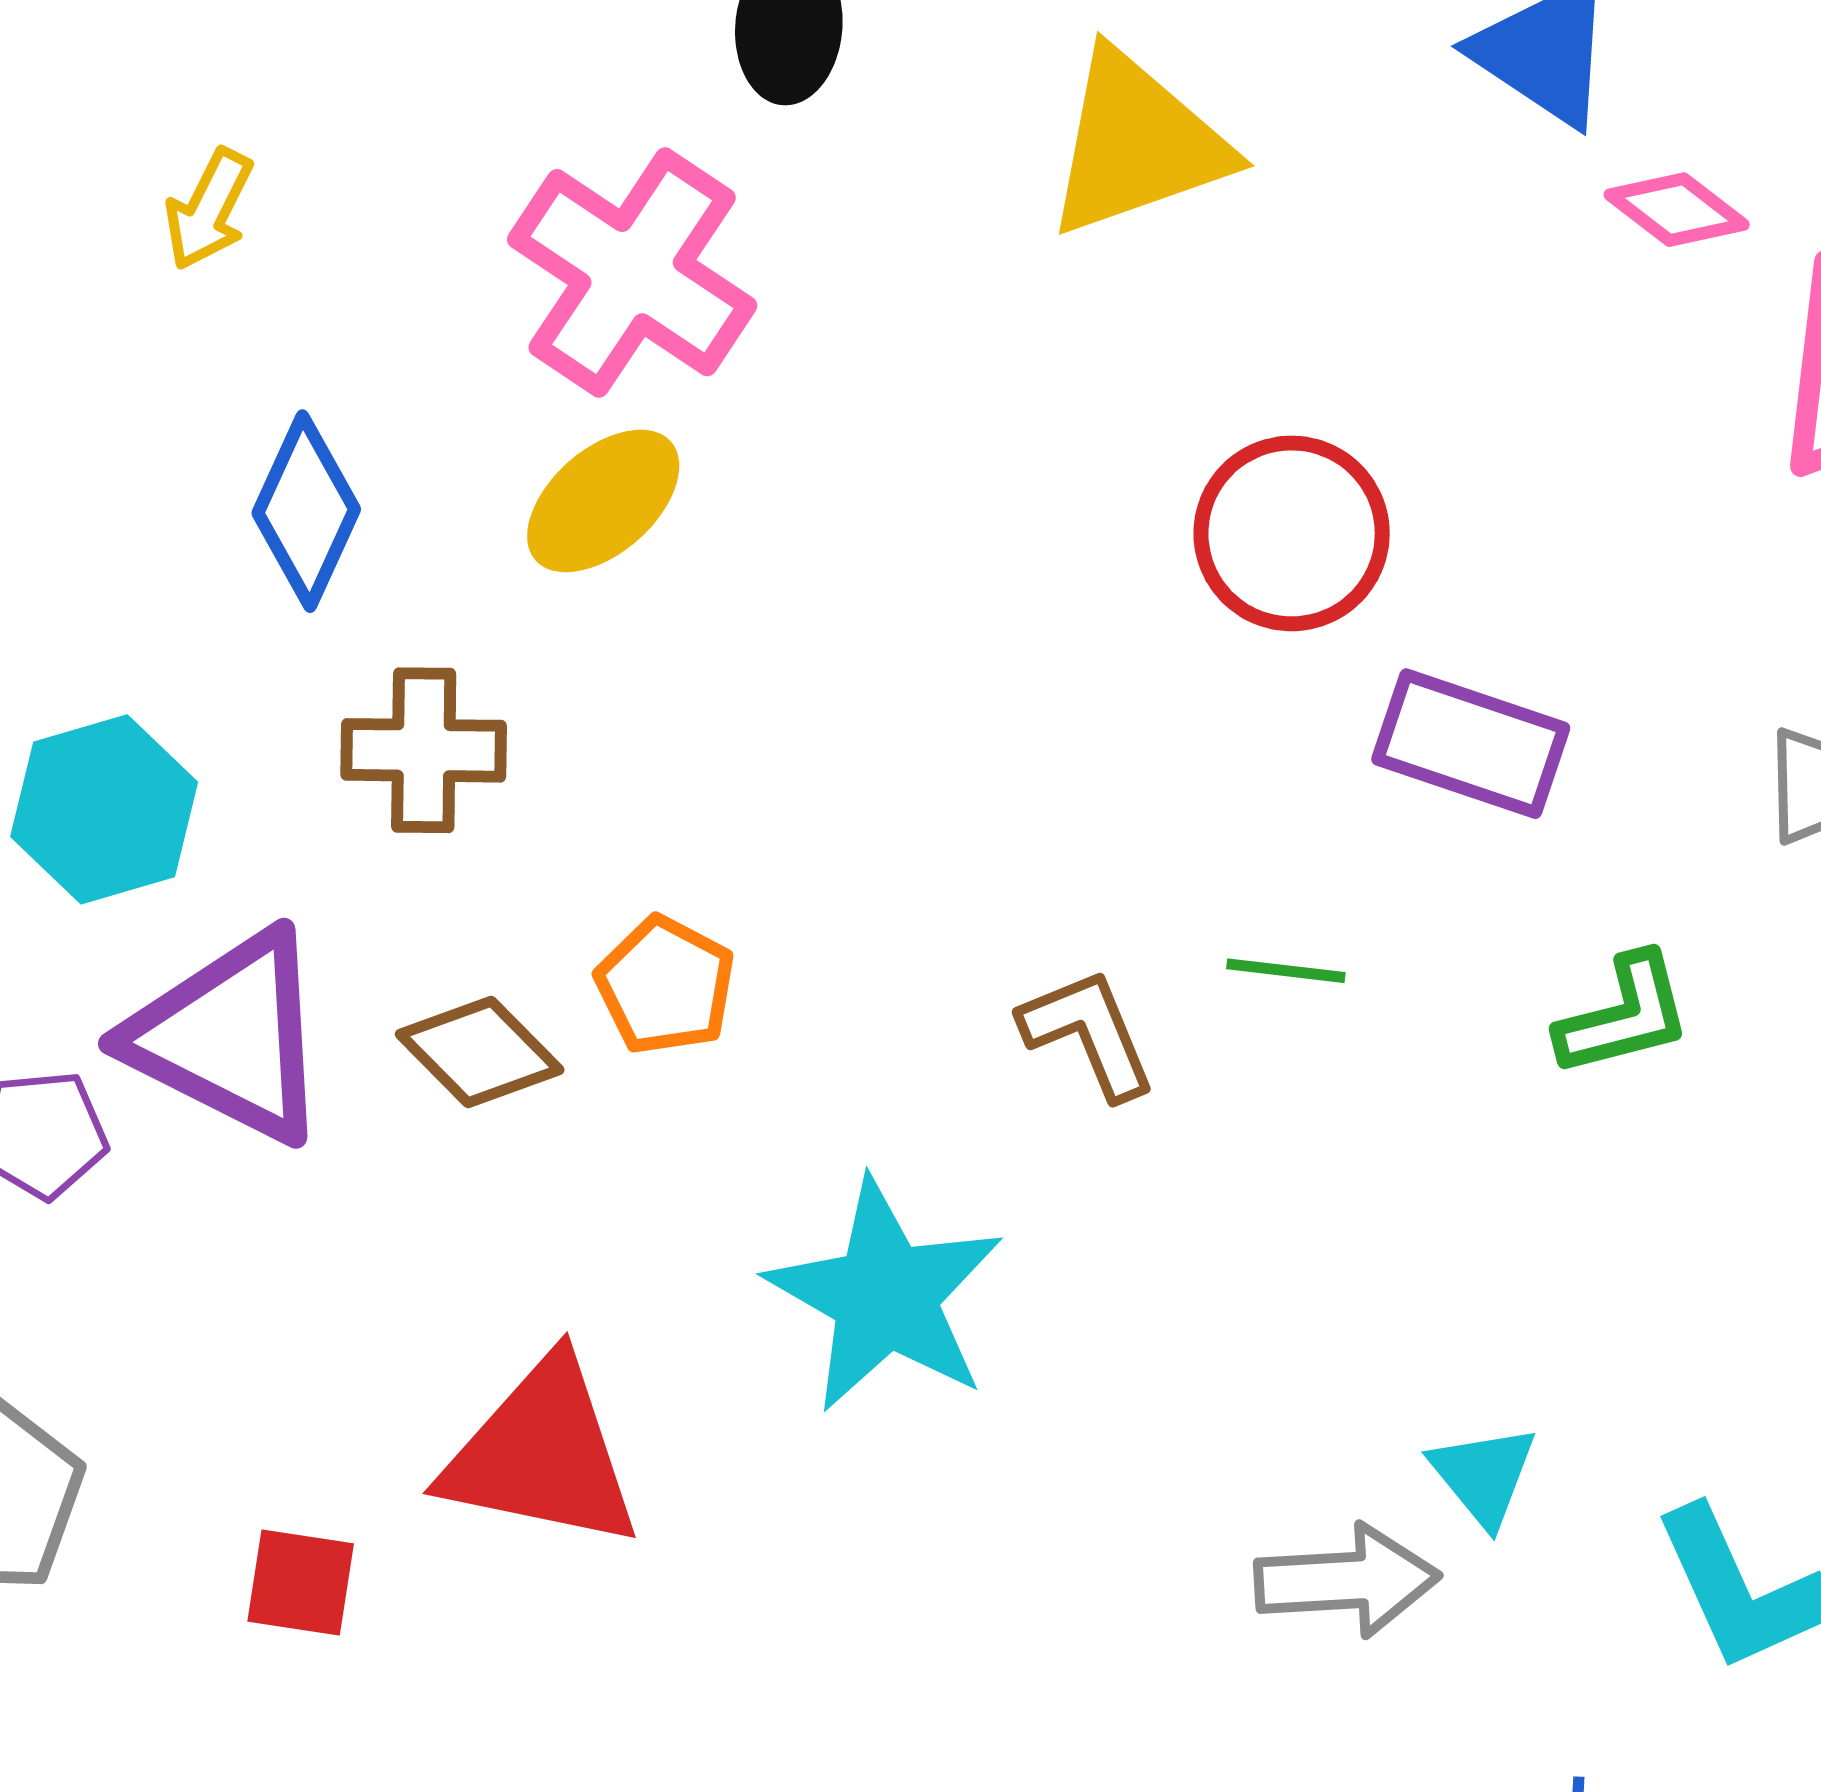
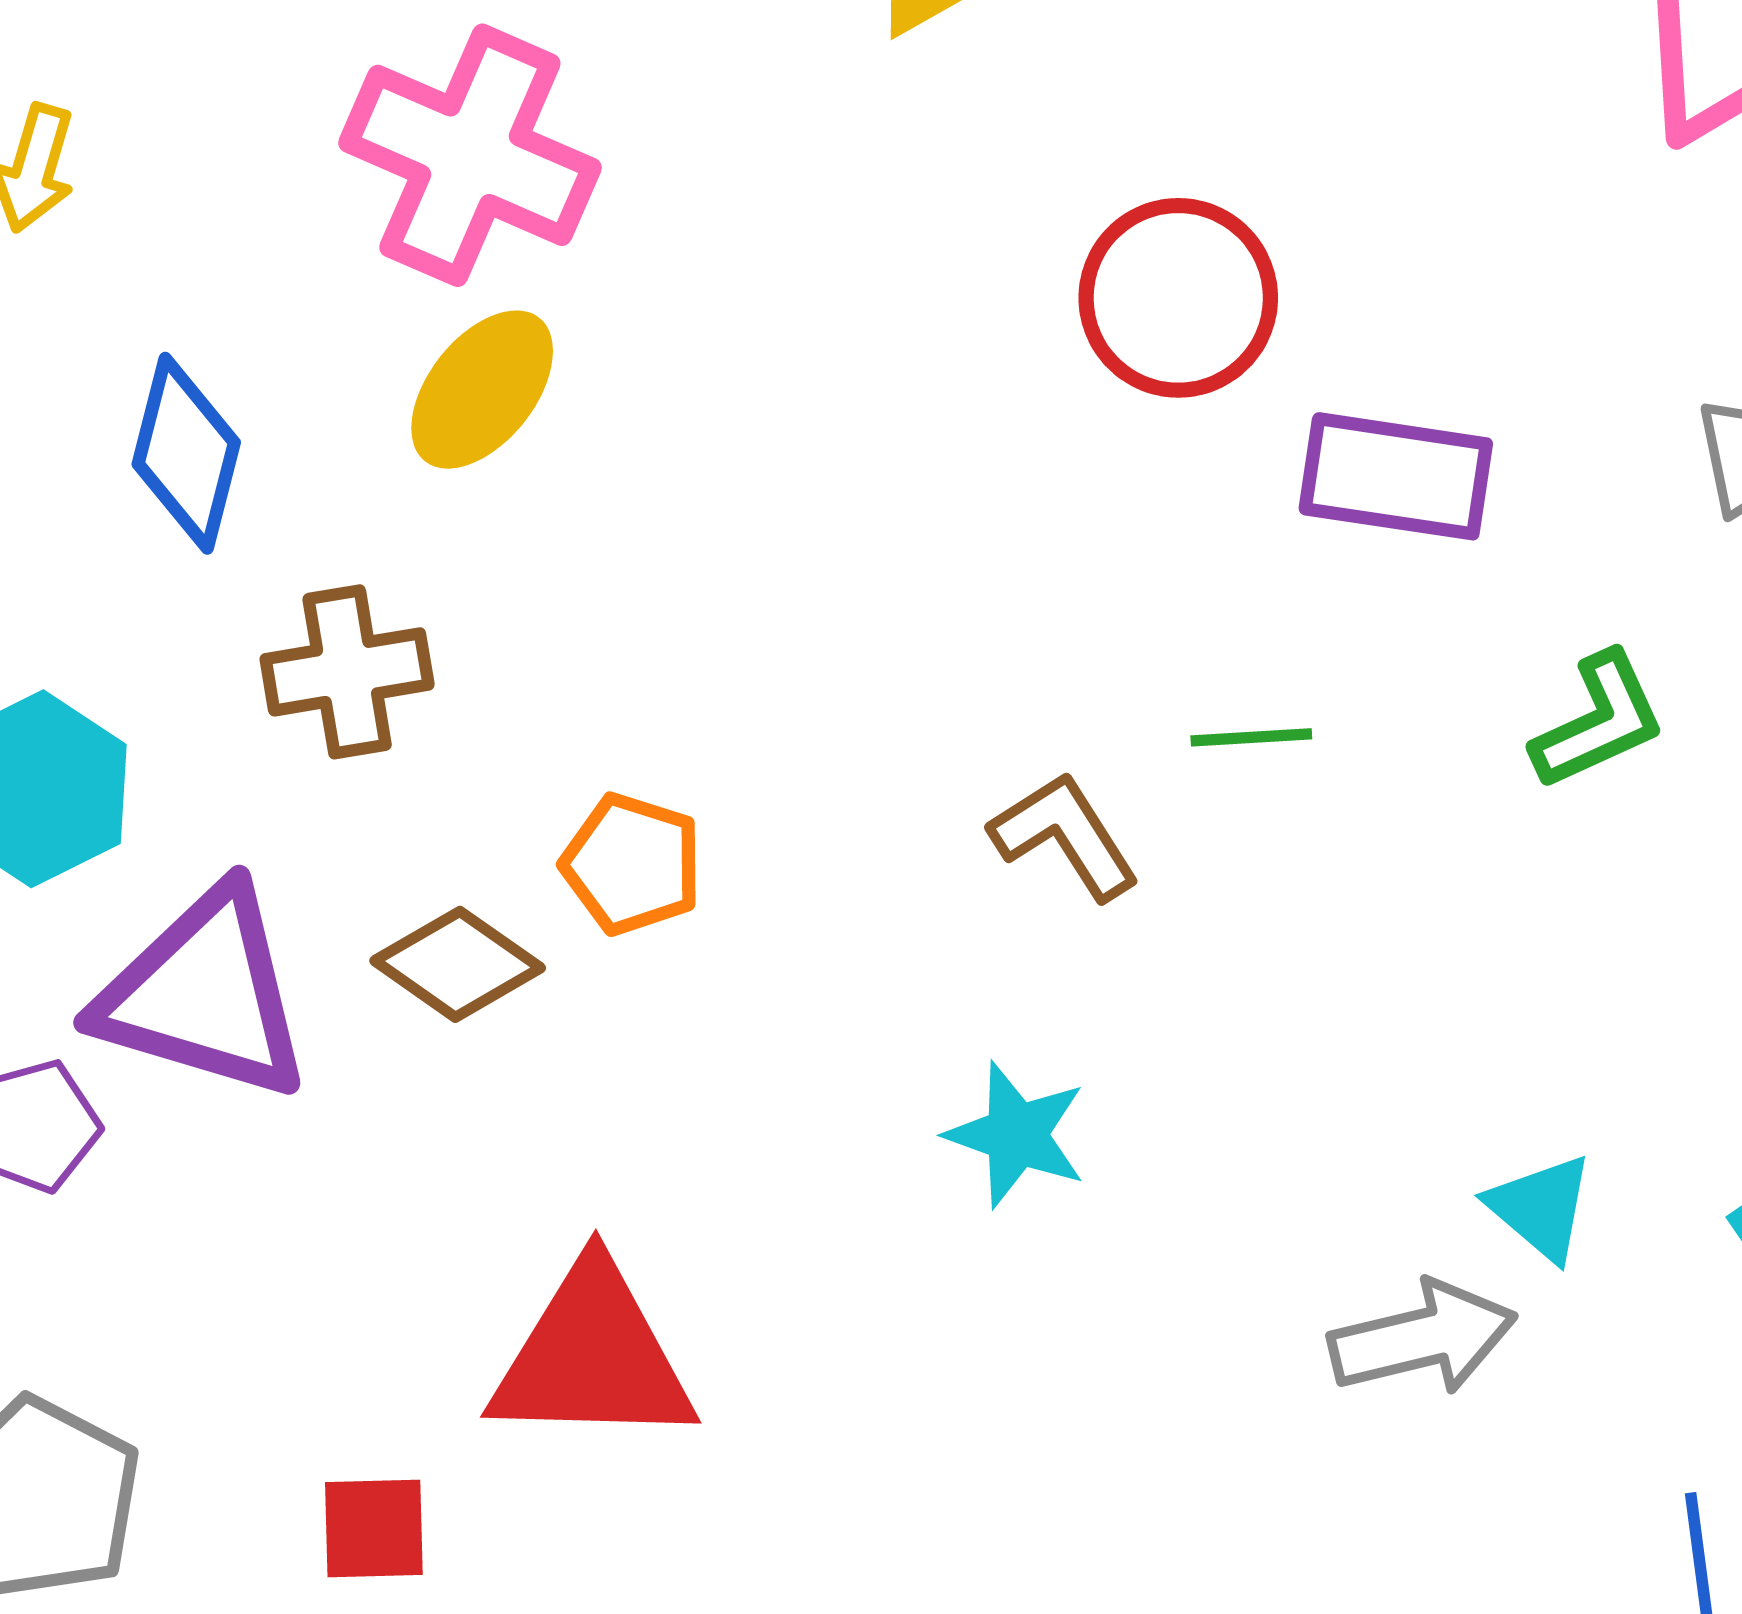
cyan star: (885, 1296) -> (1016, 1135), moved, size x0.6

